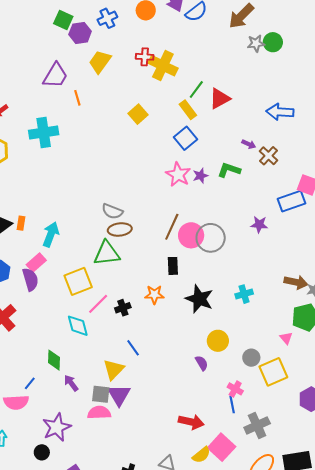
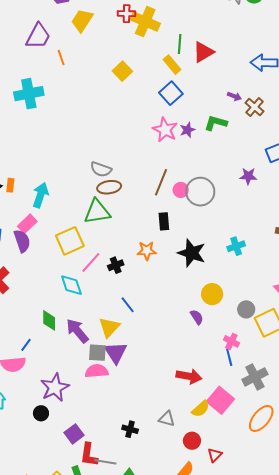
green line: (196, 89) -> (180, 44), turned -30
pink circle: (191, 235) -> (181, 190), size x0.6
purple arrow: (71, 383) -> (77, 331), moved, size x1.5

